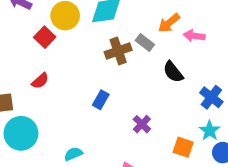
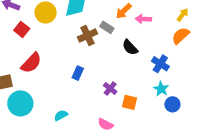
red square: (45, 37) -> (22, 29), moved
red semicircle: (40, 81) -> (31, 63), size x1.6
orange square: (183, 147) -> (130, 102), moved

